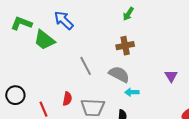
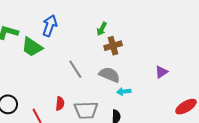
green arrow: (128, 14) -> (102, 29), moved
blue arrow: (64, 20) -> (50, 26), turned 70
purple triangle: (171, 76) -> (161, 72), turned 32

